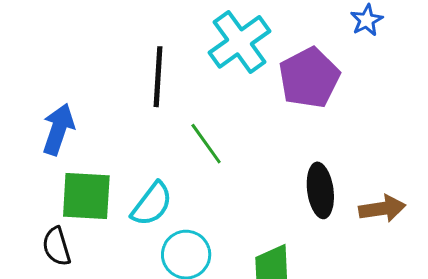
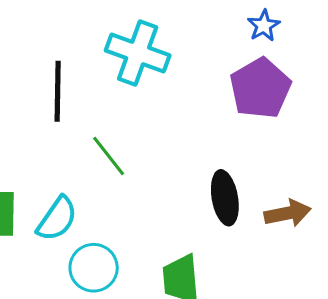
cyan cross: (239, 42) -> (138, 53), turned -32
purple pentagon: (309, 78) -> (260, 88), moved

